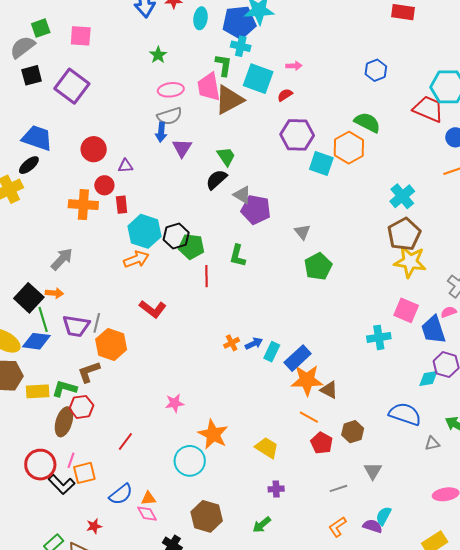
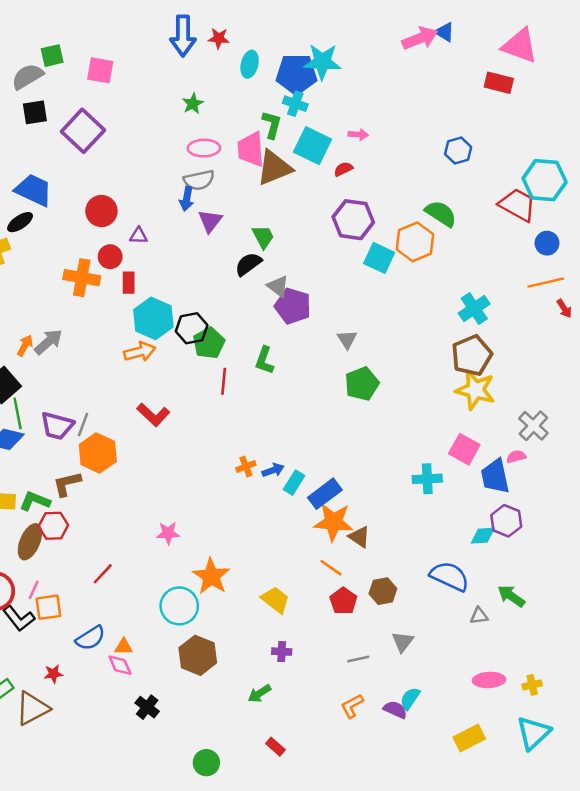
green pentagon: (191, 247) -> (209, 343), turned 30
orange arrow: (54, 293) -> (25, 346), moved, turned -72
brown hexagon: (207, 516) -> (198, 655), moved

